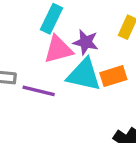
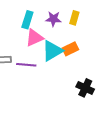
purple star: (86, 42) -> (53, 19), moved
cyan triangle: (84, 75) -> (52, 51), turned -35

